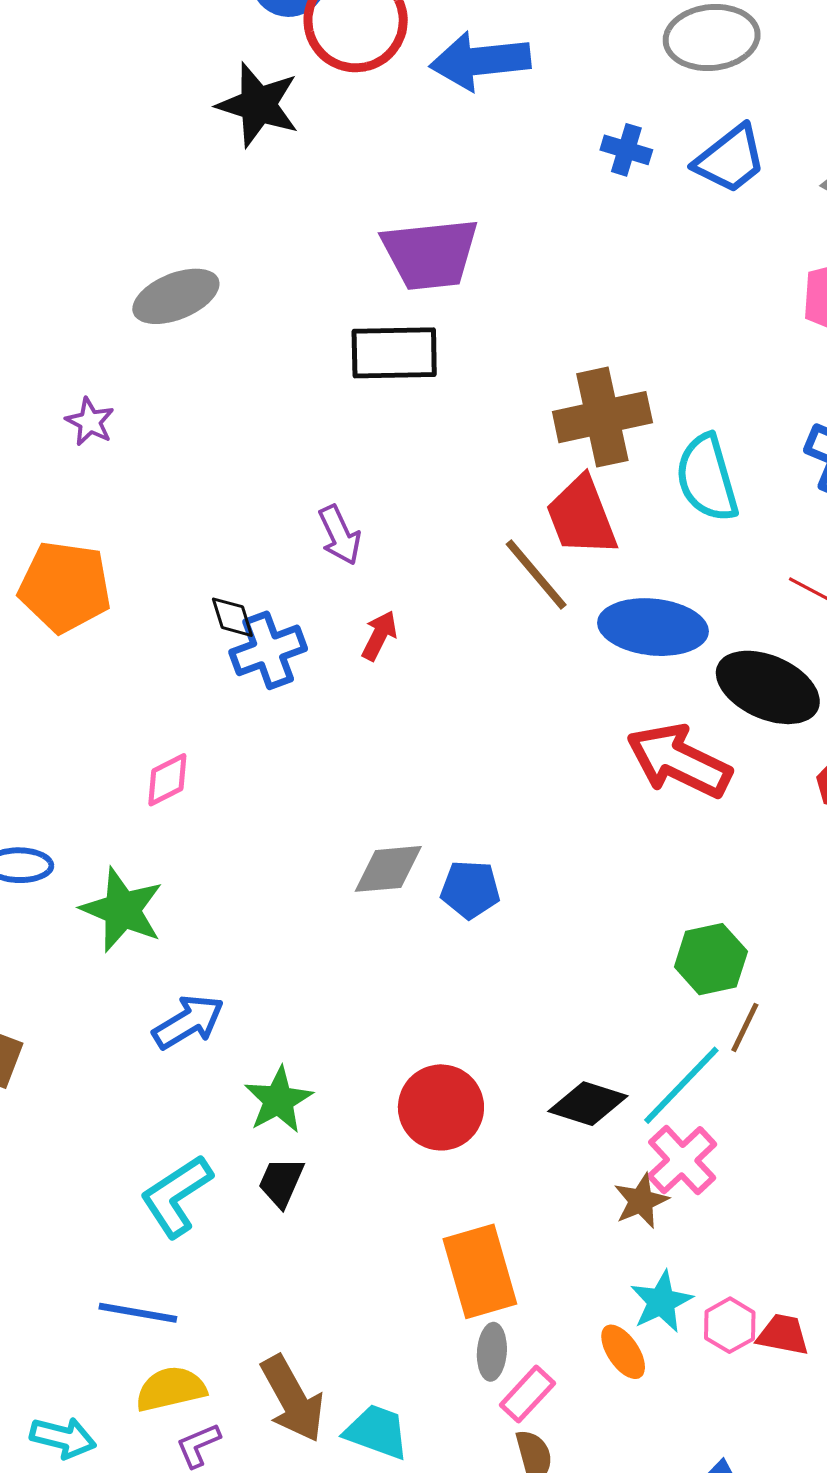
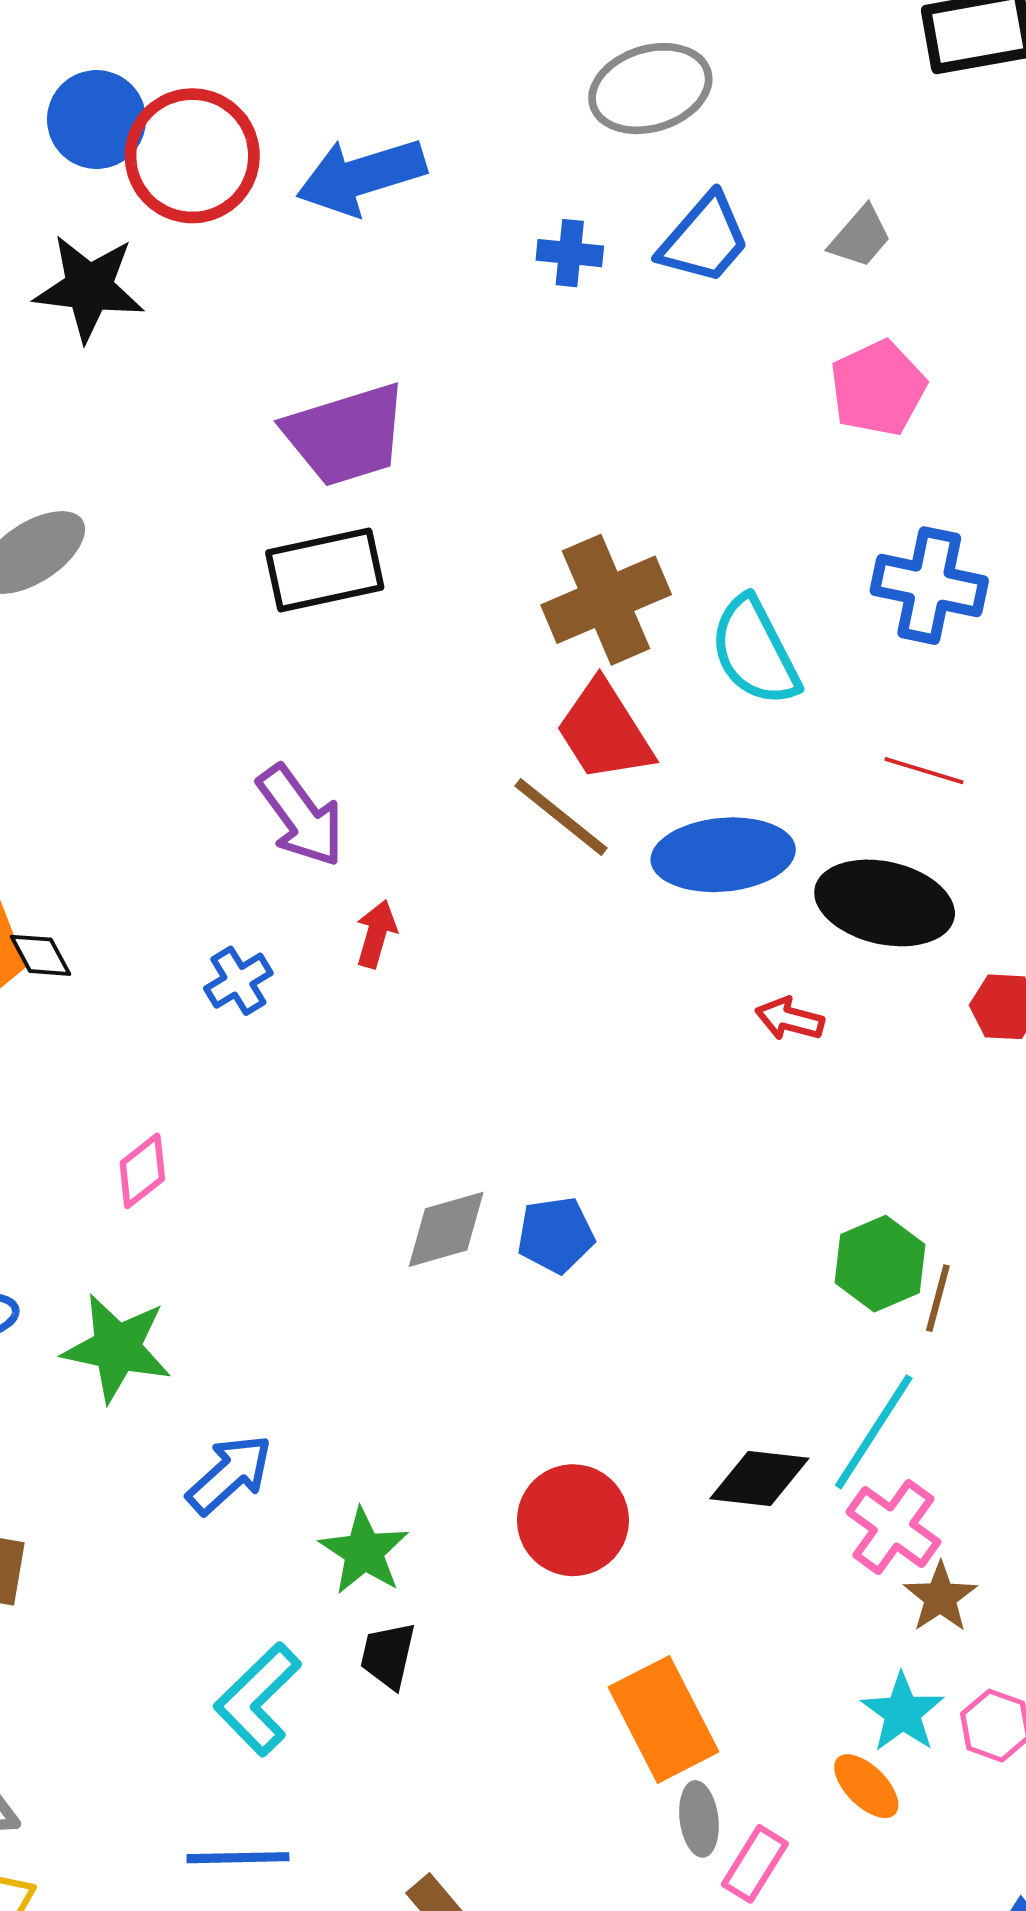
purple arrow: (340, 535) -> (301, 816), size x1.4
black diamond: (232, 617) -> (40, 955), moved
blue cross: (268, 650) -> (238, 981), size x0.7
red arrow: (679, 761) -> (790, 1019), size x0.5
brown line: (745, 1027) -> (938, 1298), moved
brown star: (641, 1201) -> (940, 1597), moved

